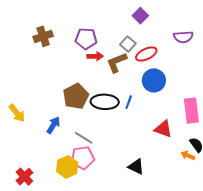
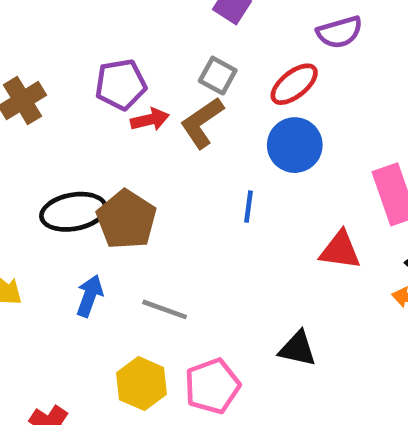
red ellipse: (146, 54) -> (294, 84), moved
black ellipse: (105, 102) -> (73, 212), moved
pink pentagon: (83, 158) -> (212, 386), moved

